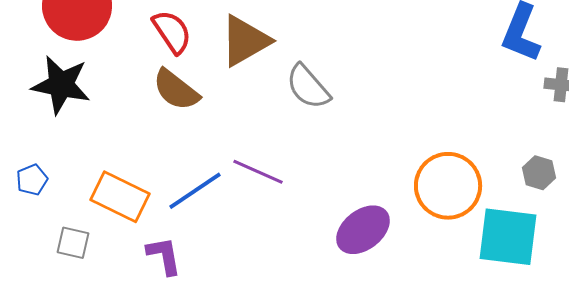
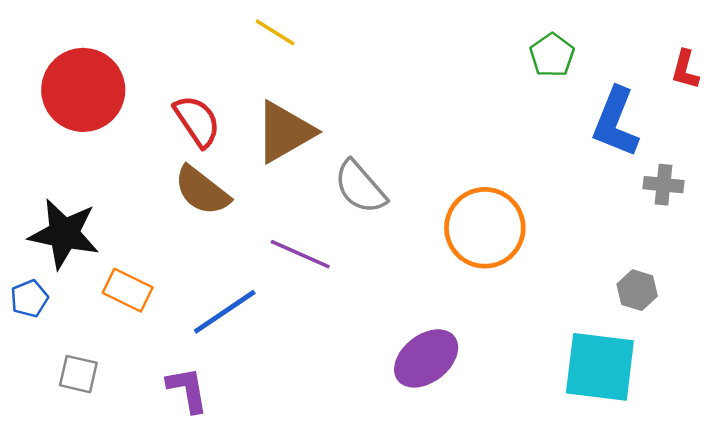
black star: (61, 85) -> (64, 234), moved
purple line: (258, 172) -> (300, 254), moved
orange circle: (448, 186) -> (485, 228), moved
orange rectangle: (120, 197) -> (128, 290), moved, size x0.7

